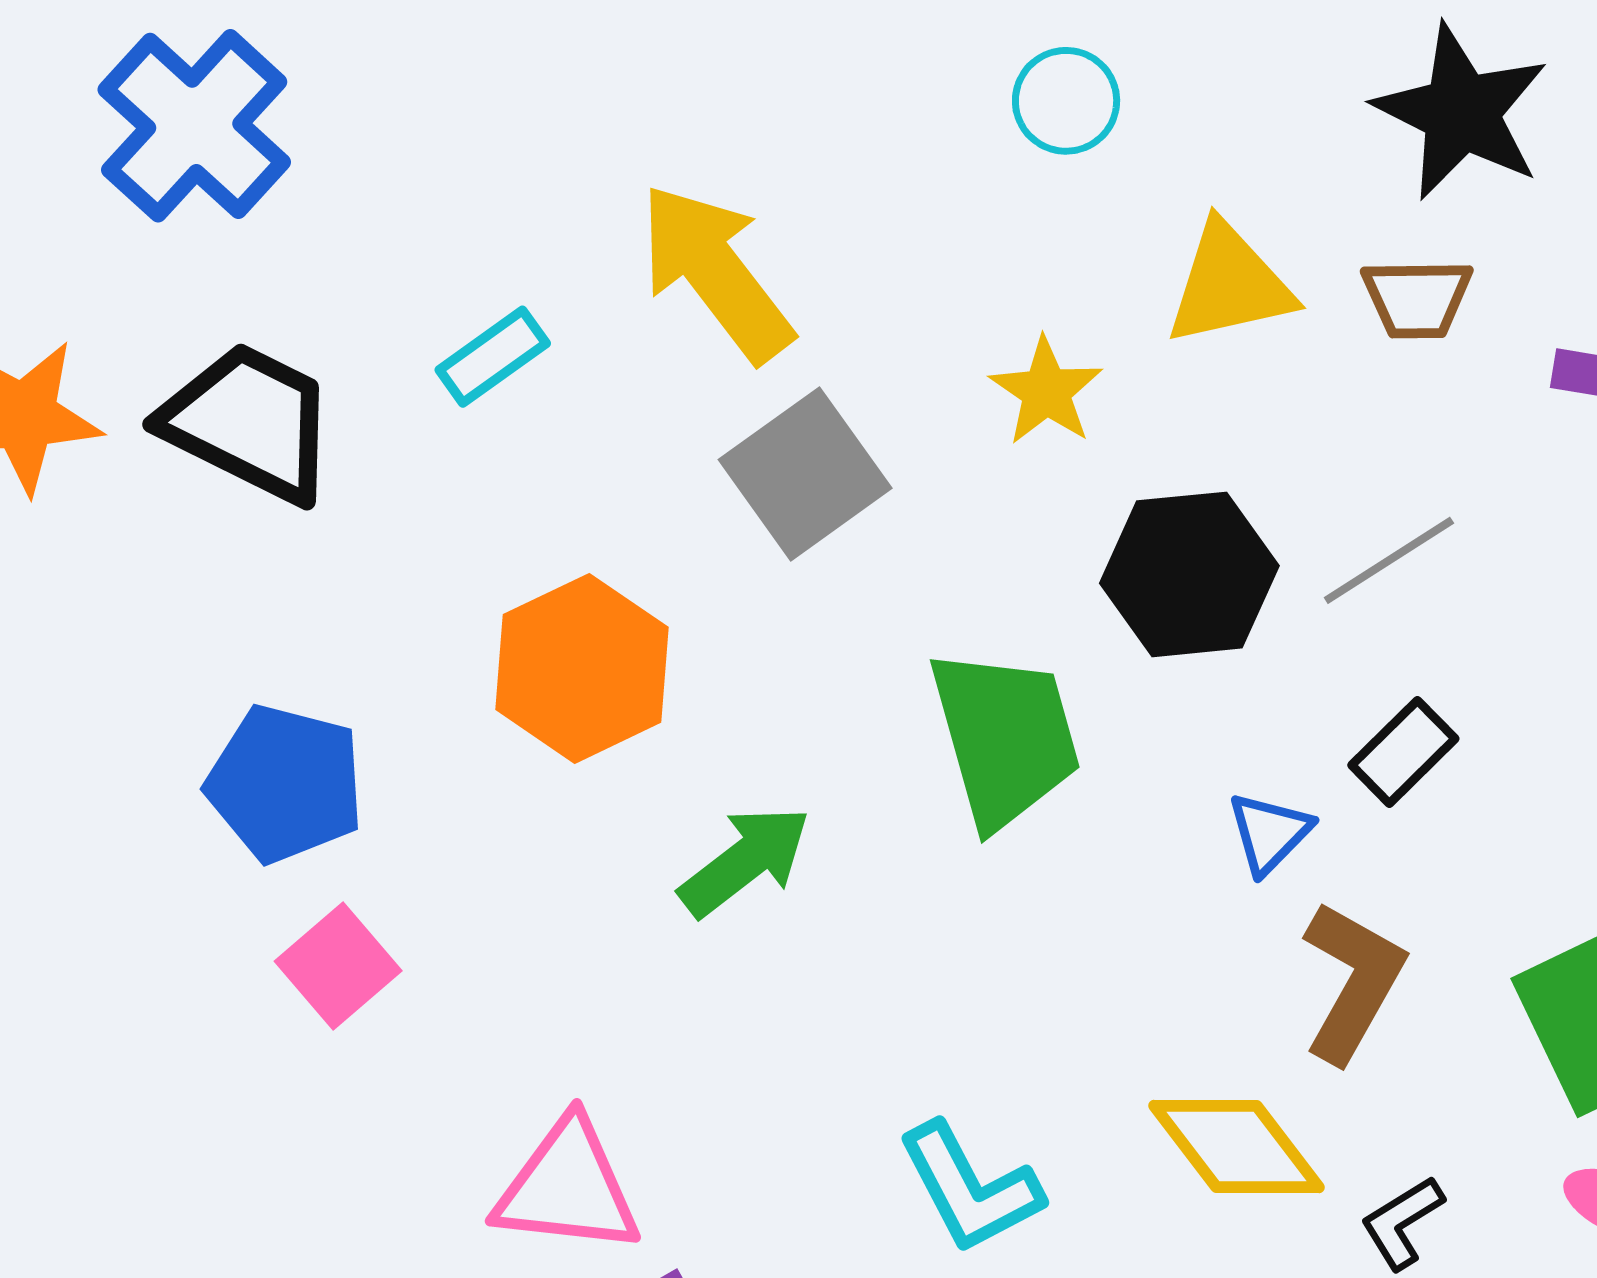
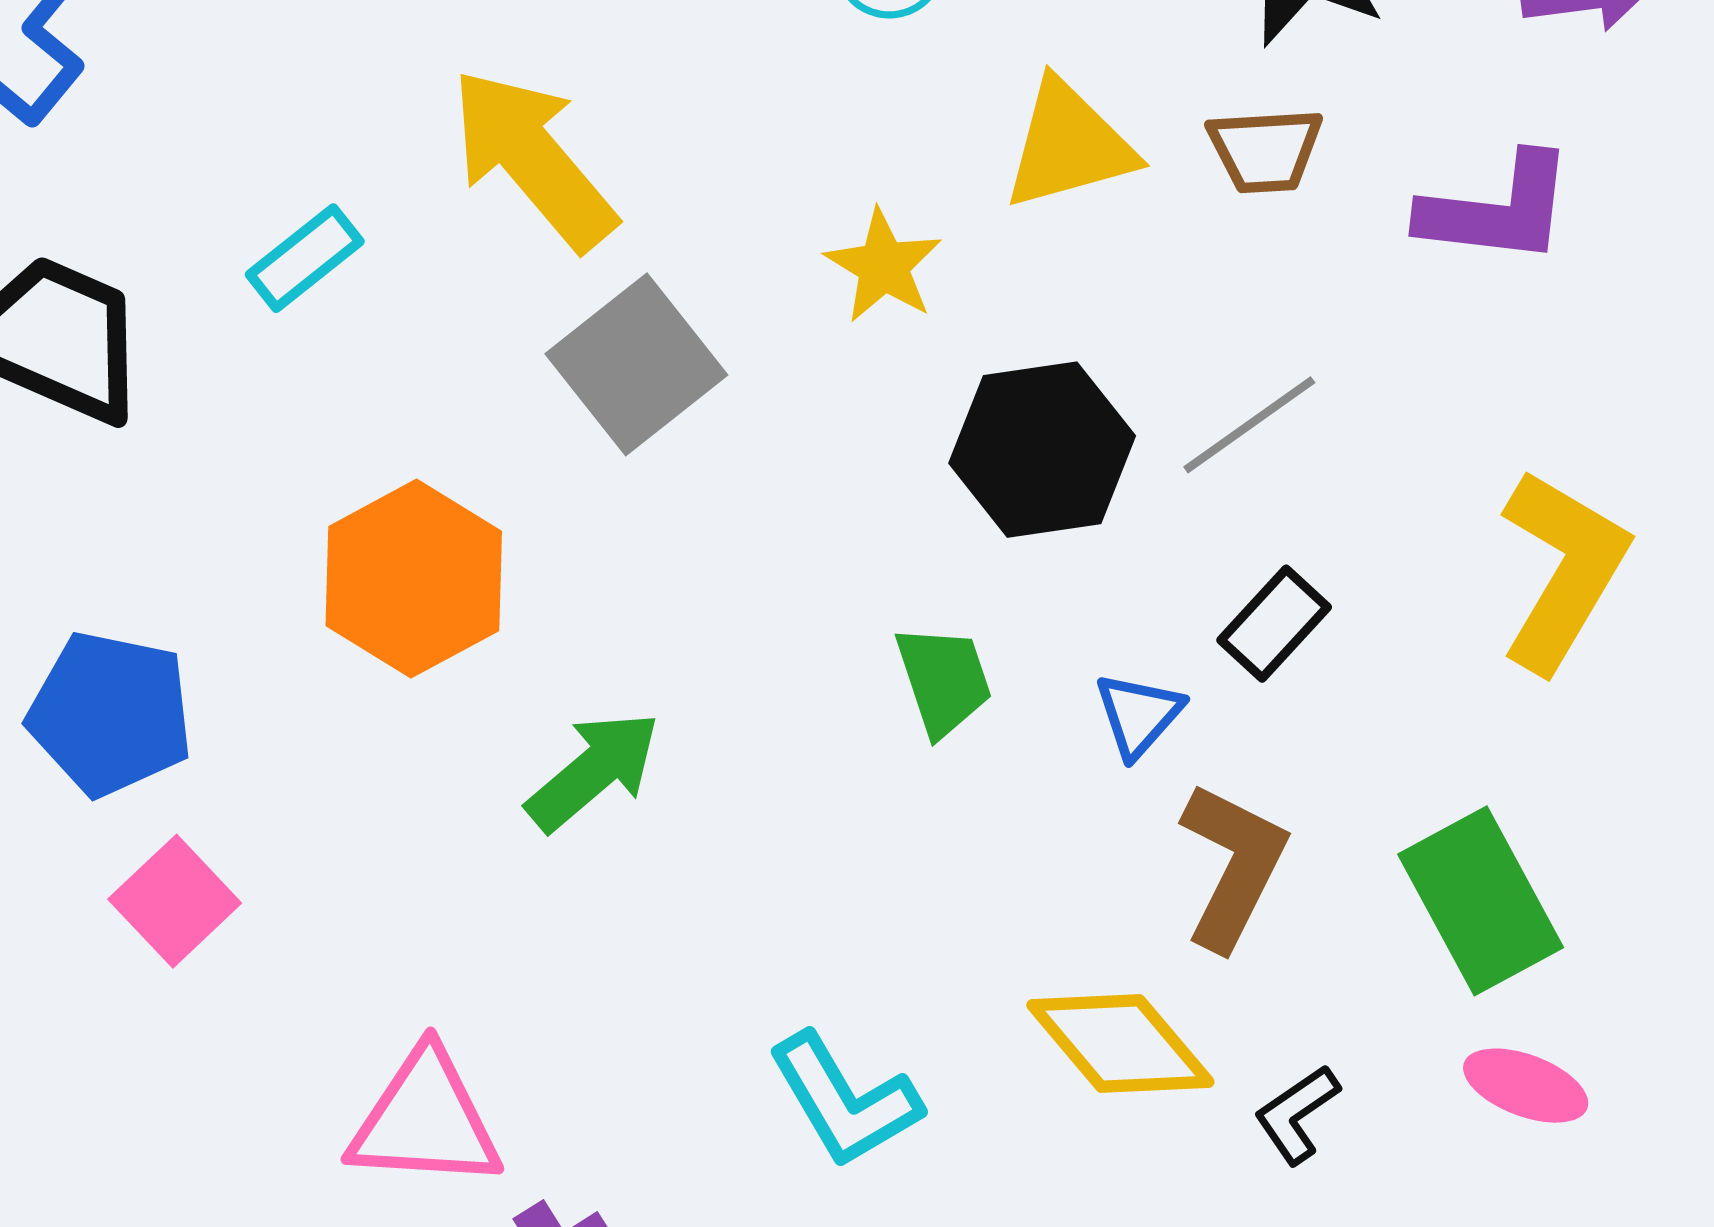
green trapezoid: (1005, 738) -> (944, 680), moved, size x0.6

